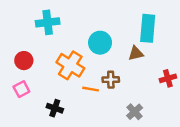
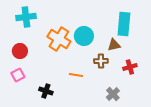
cyan cross: (48, 22) -> (26, 17), moved
orange cross: (70, 65) -> (59, 39), moved
red cross: (168, 78) -> (130, 67), moved
brown cross: (111, 80) -> (101, 61), moved

